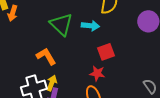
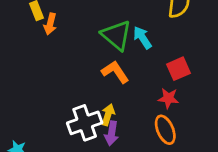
cyan arrow: (90, 26) -> (142, 38), moved, turned -126
orange L-shape: (46, 56) -> (115, 72), moved

